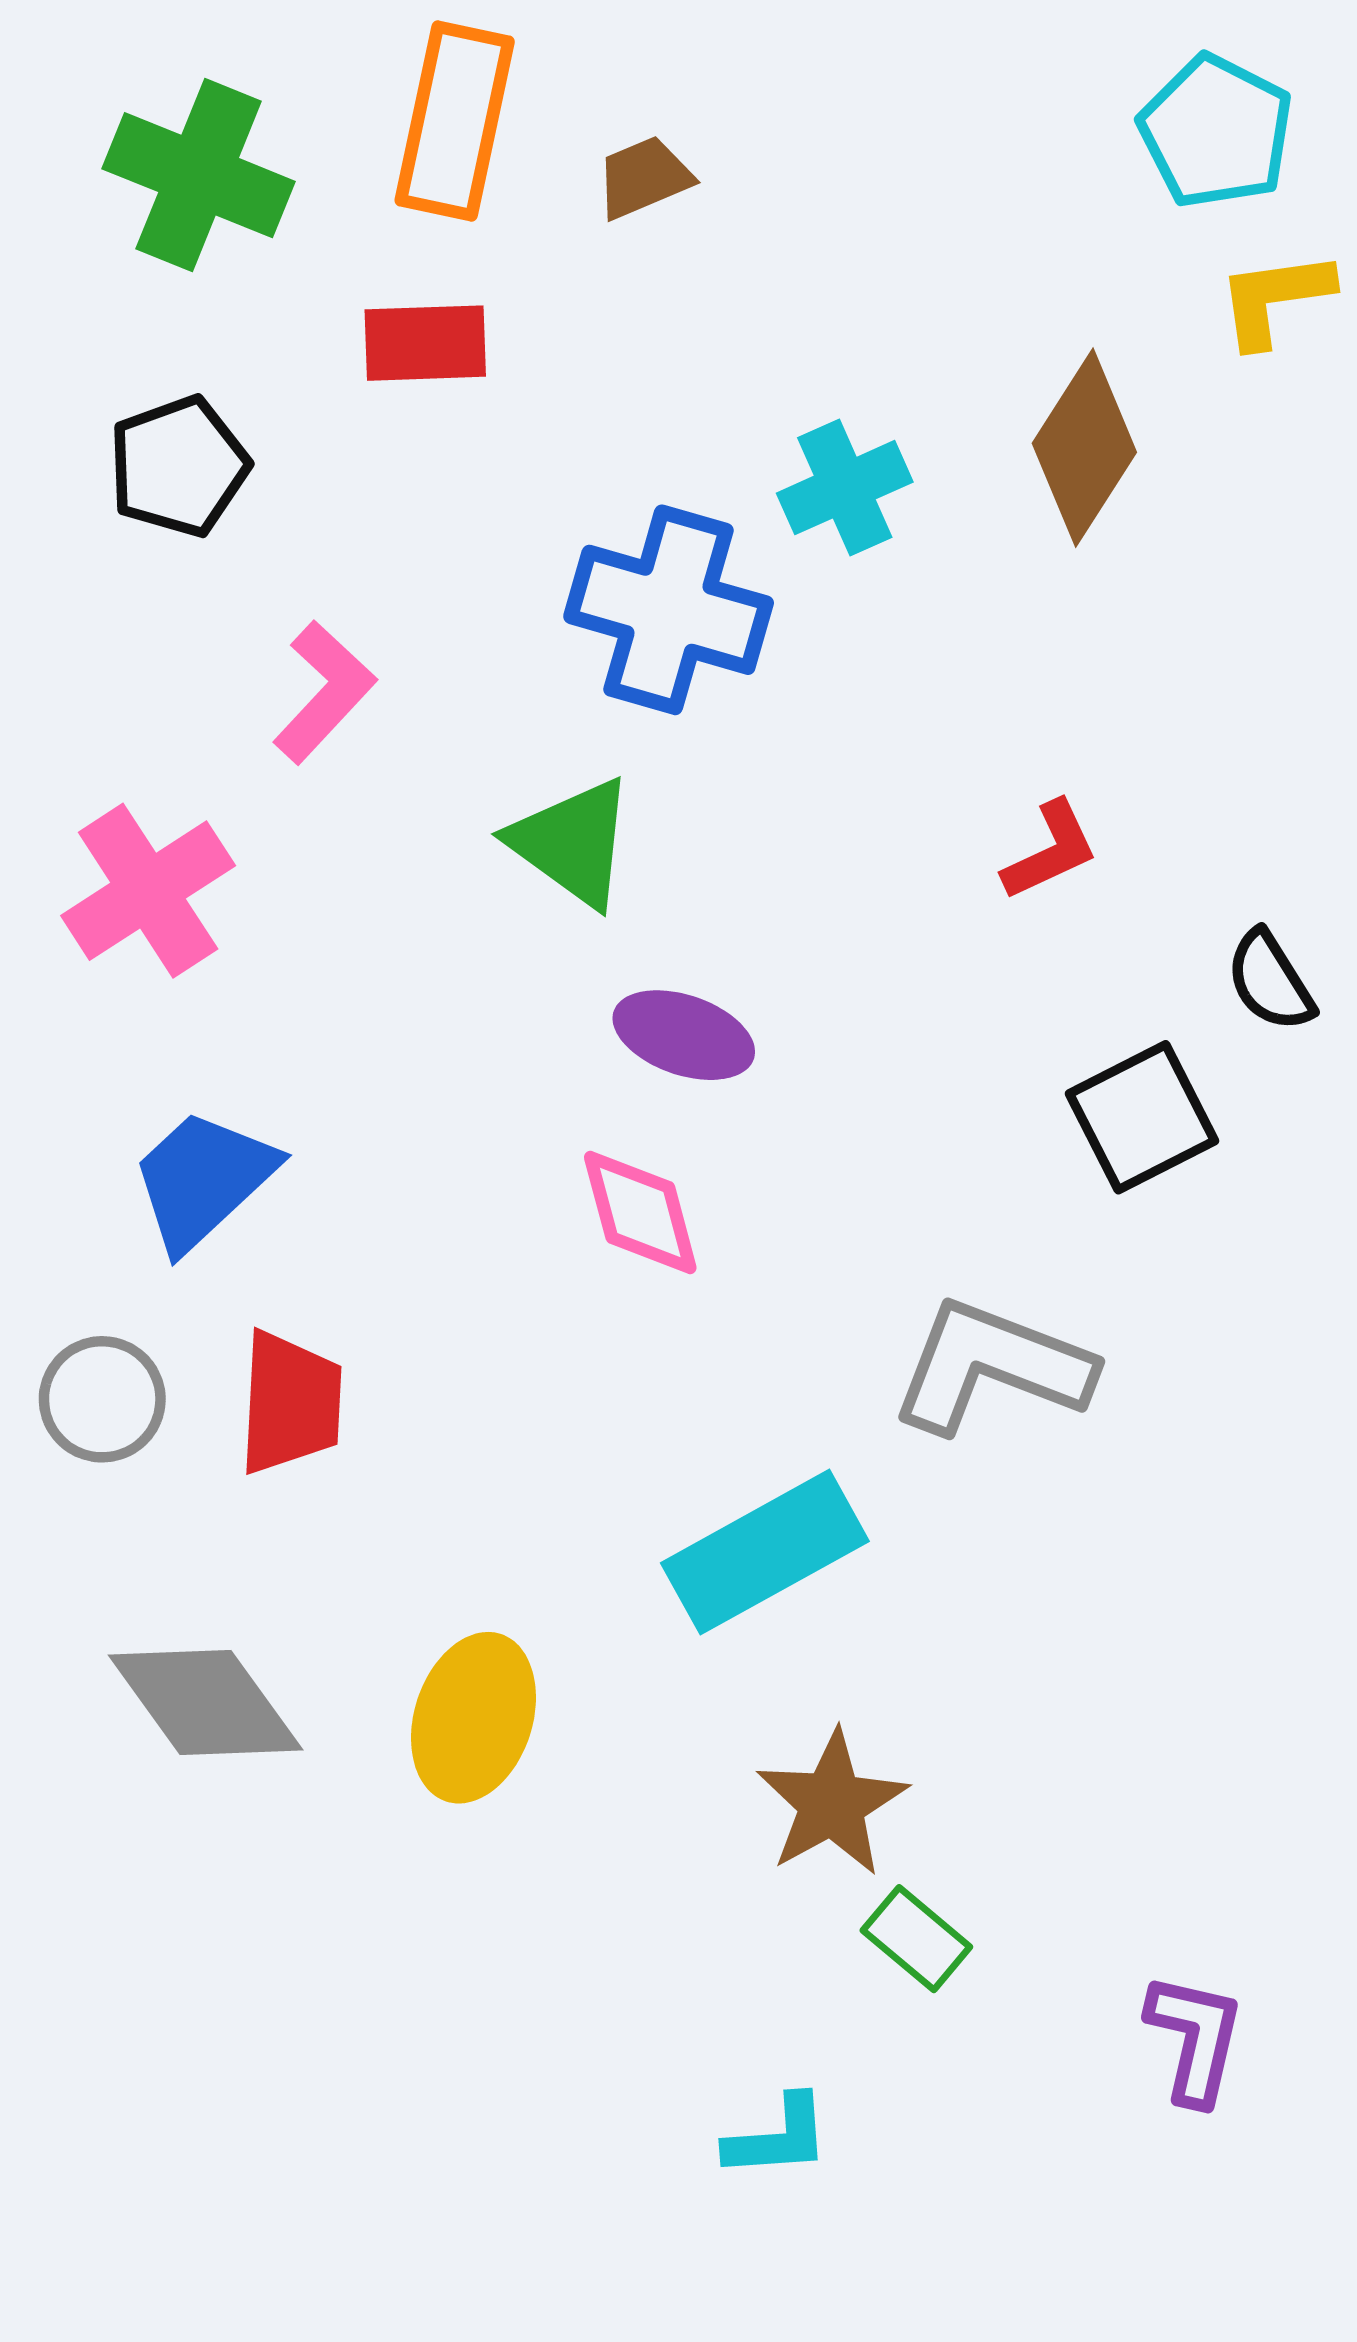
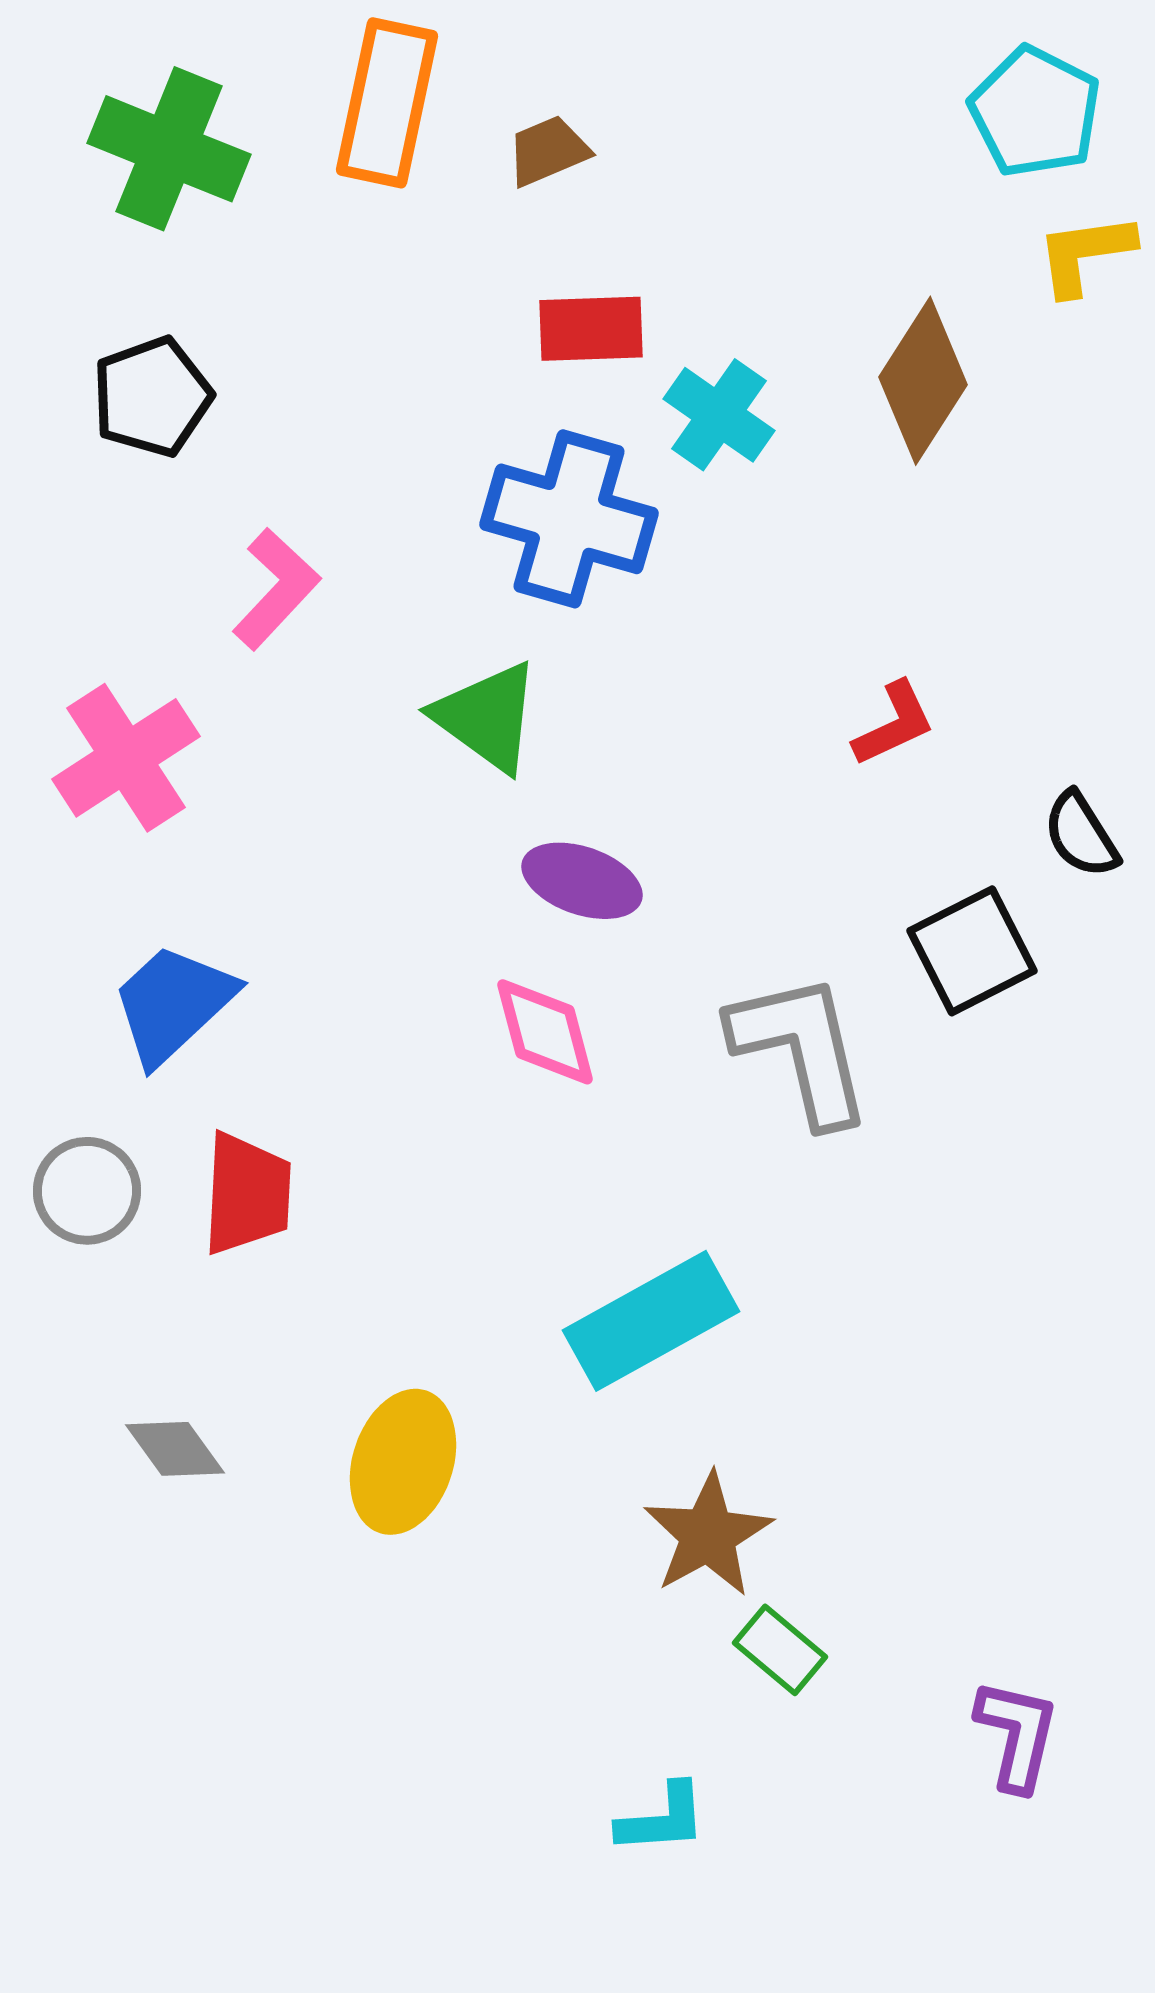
red rectangle: (425, 343) -> (591, 329), moved
cyan cross: (845, 488) -> (719, 415), turned -31
gray L-shape: (992, 1366) -> (801, 1049), moved, turned 56
gray diamond: (206, 1702) -> (175, 1449), size x0.6

